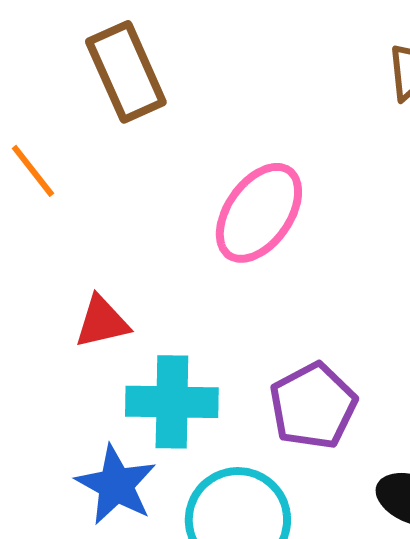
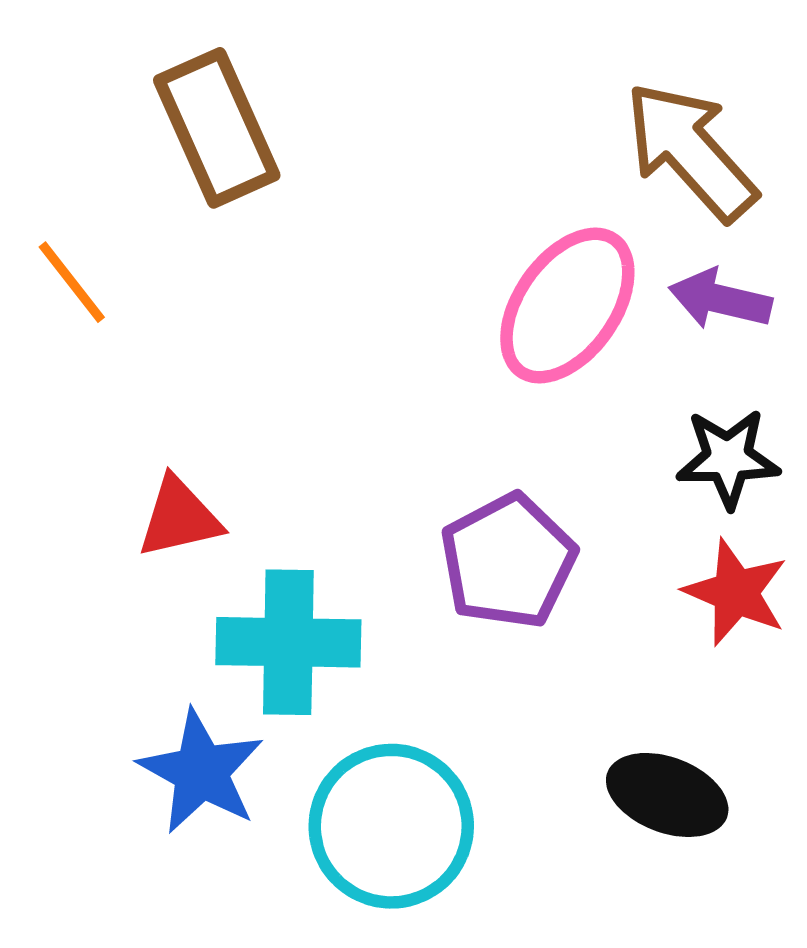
pink ellipse: (259, 213) -> (567, 306), moved
purple pentagon: (313, 406) -> (508, 561), moved

